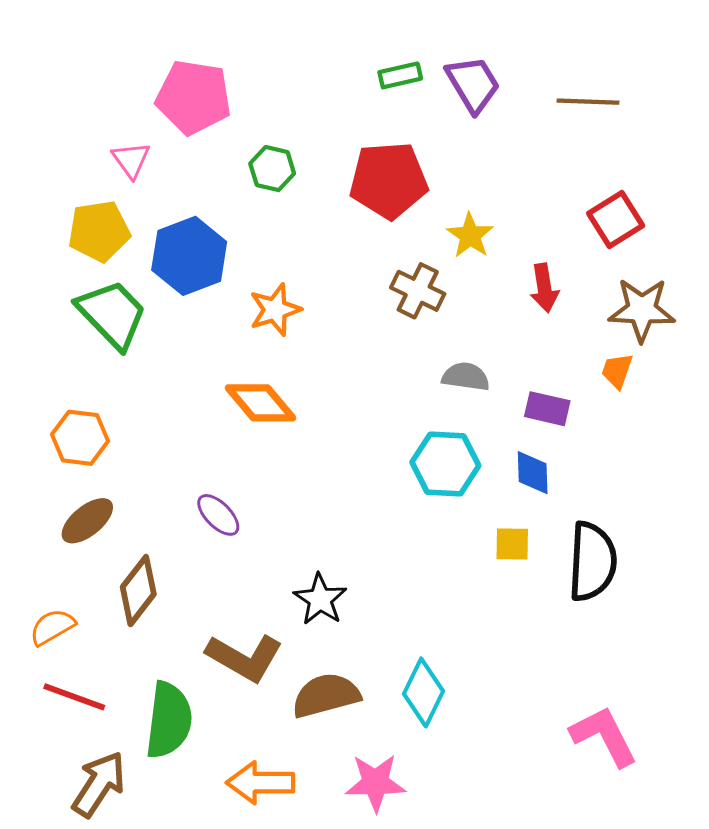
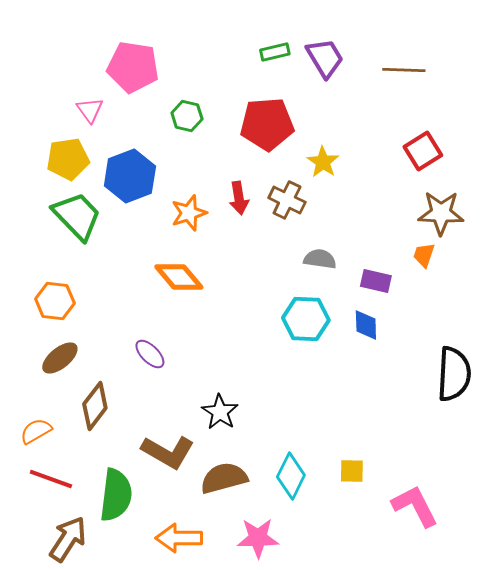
red arrow: (544, 288) -> (239, 198), moved
yellow square: (512, 544) -> (352, 471), moved
black semicircle: (592, 561) -> (454, 374), moved

